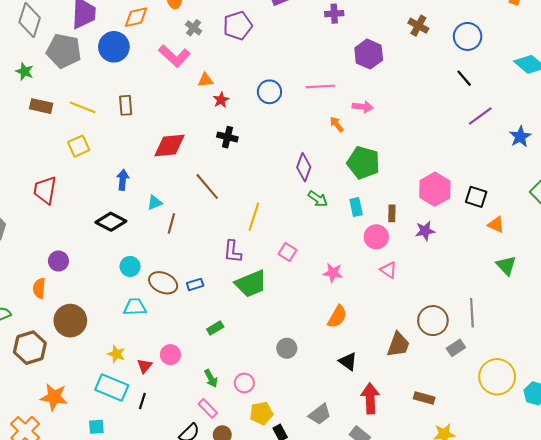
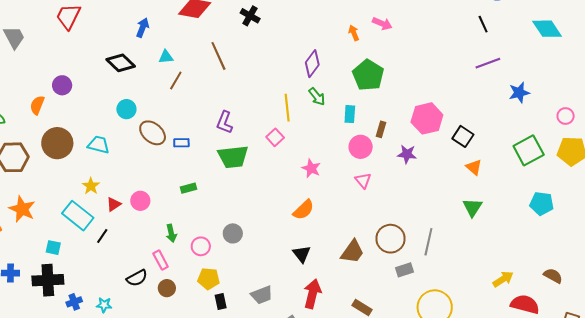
yellow line: (254, 217) -> (287, 108), moved, turned -40
cyan trapezoid: (135, 307) -> (98, 145), moved
gray circle: (287, 348) -> (233, 233), moved

